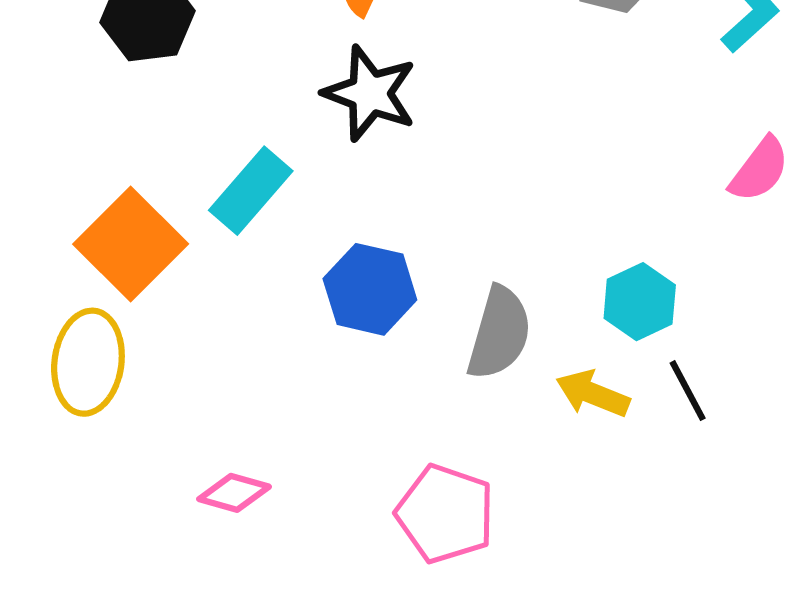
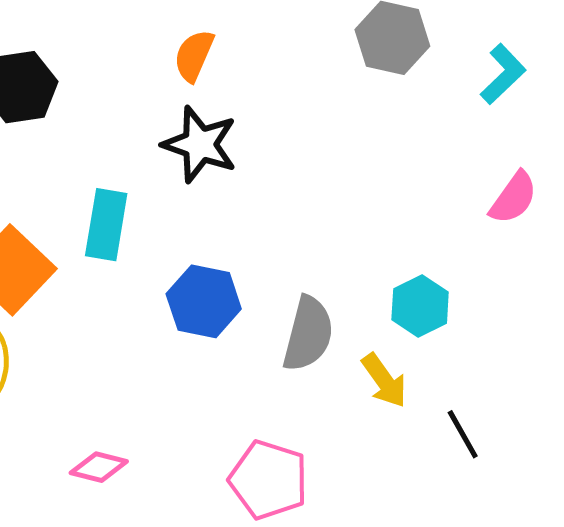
cyan rectangle: (251, 191) -> (106, 225), turned -30
black line: (688, 391) -> (463, 434), moved
yellow arrow: (593, 394) -> (384, 381), turned -146

